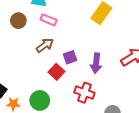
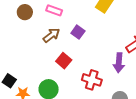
purple square: (70, 57) -> (78, 32), moved, turned -32
purple arrow: (96, 63) -> (119, 63), moved

